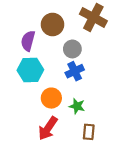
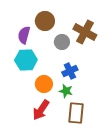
brown cross: (93, 17) -> (85, 32), moved
blue cross: (75, 71) -> (70, 71), moved
brown rectangle: (89, 132) -> (76, 113), size x1.5

